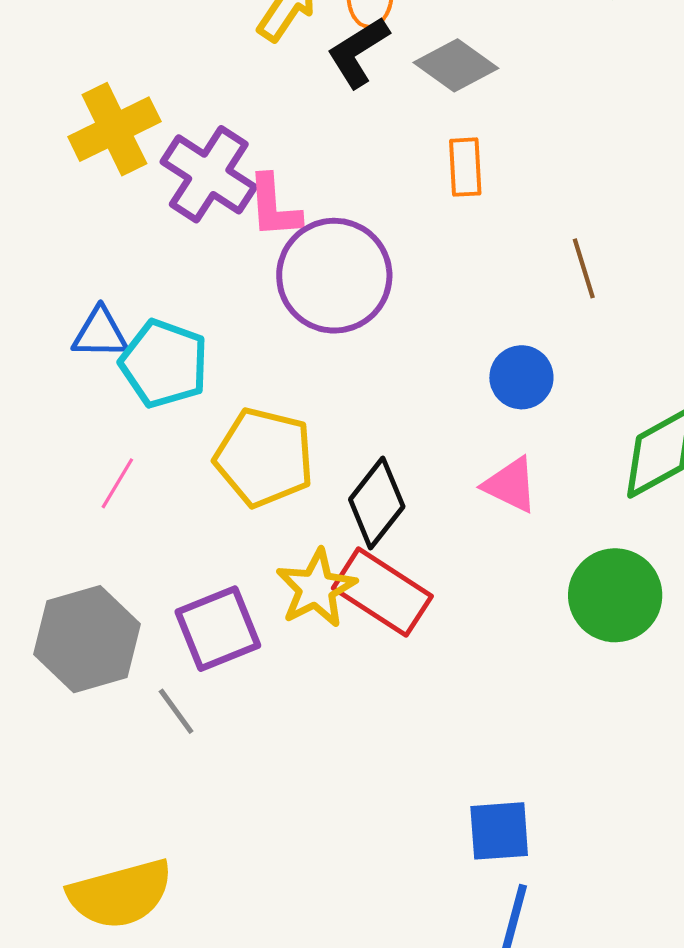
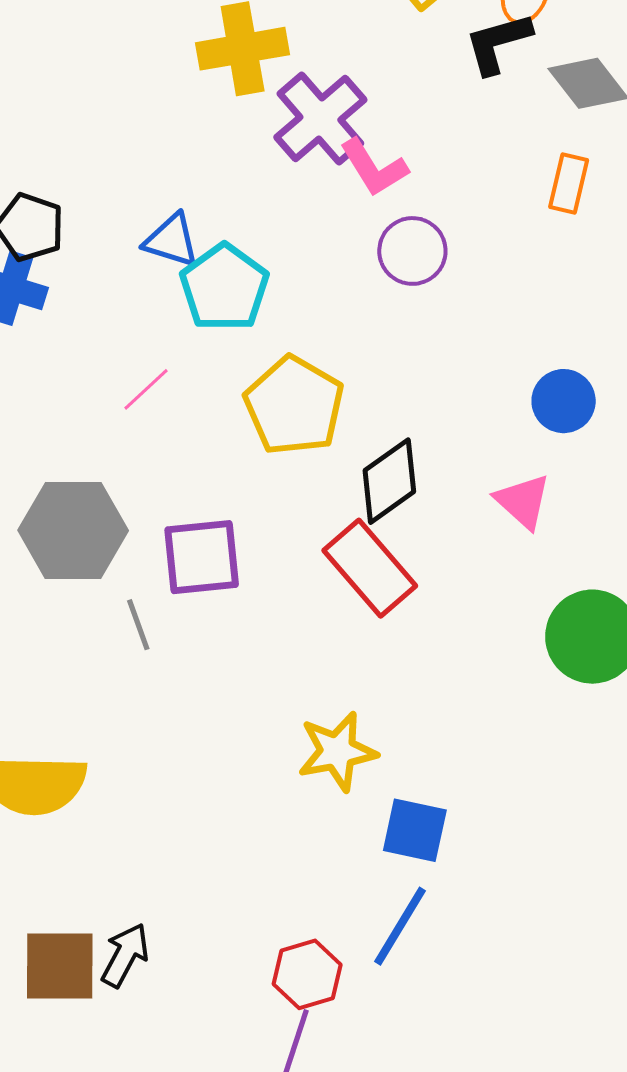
pink L-shape: (274, 206) -> (374, 168), turned -44
purple circle: (334, 276) -> (412, 251), size x0.6
yellow star: (316, 588) -> (337, 751), moved

